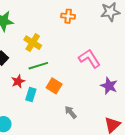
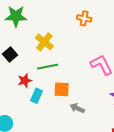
orange square: (54, 86) -> (62, 89), turned -35
gray arrow: (71, 112) -> (77, 108), moved, turned -32

